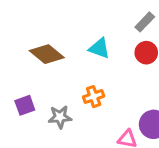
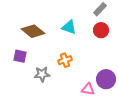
purple square: (25, 105) -> (20, 56), moved, turned 32

